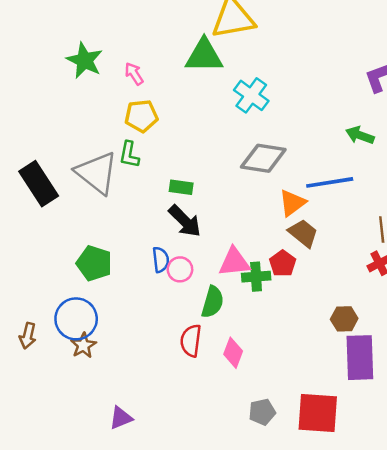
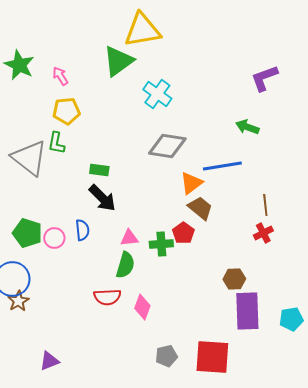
green triangle: (204, 56) -> (118, 61), turned -36
pink triangle: (234, 262) -> (129, 238), moved, size x0.7
pink circle: (180, 269) -> (54, 238), moved
red semicircle: (191, 341) -> (107, 297), turned -100

